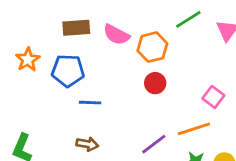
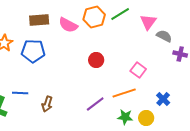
orange hexagon: (152, 47) -> (94, 17), moved
blue line: (90, 103) -> (20, 93), moved
brown arrow: (87, 144) -> (47, 104), turned 98

